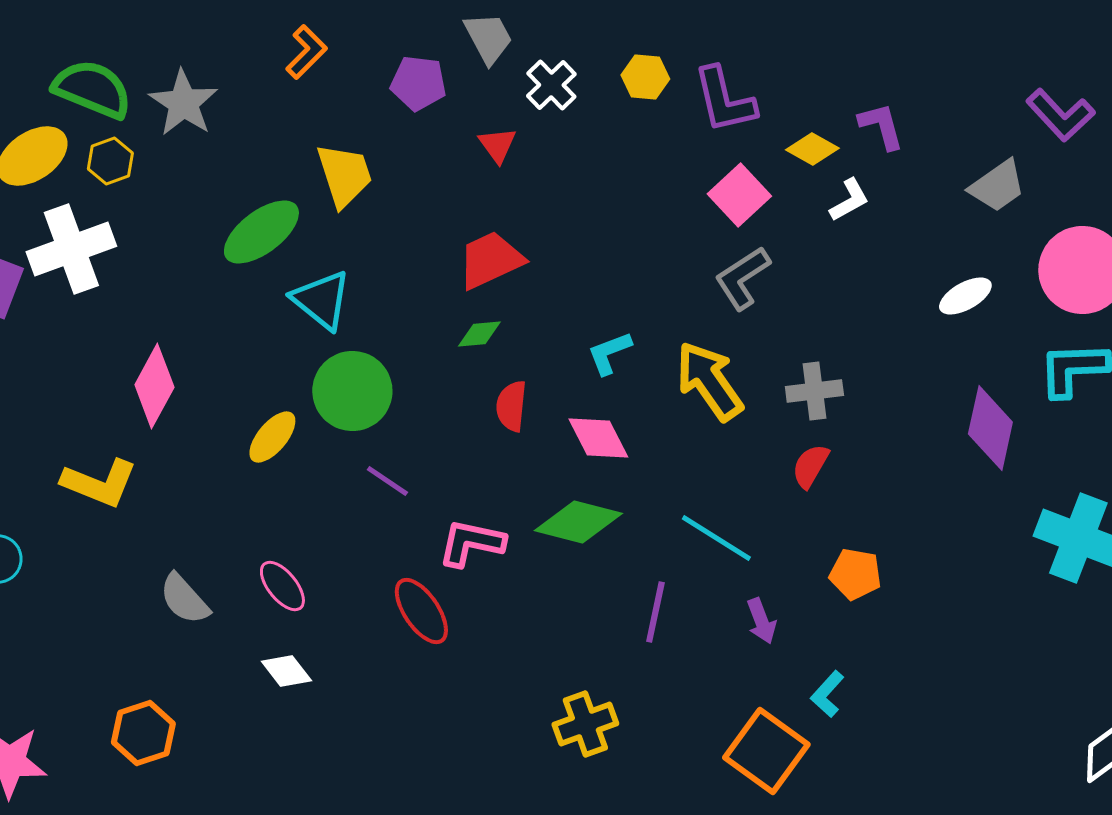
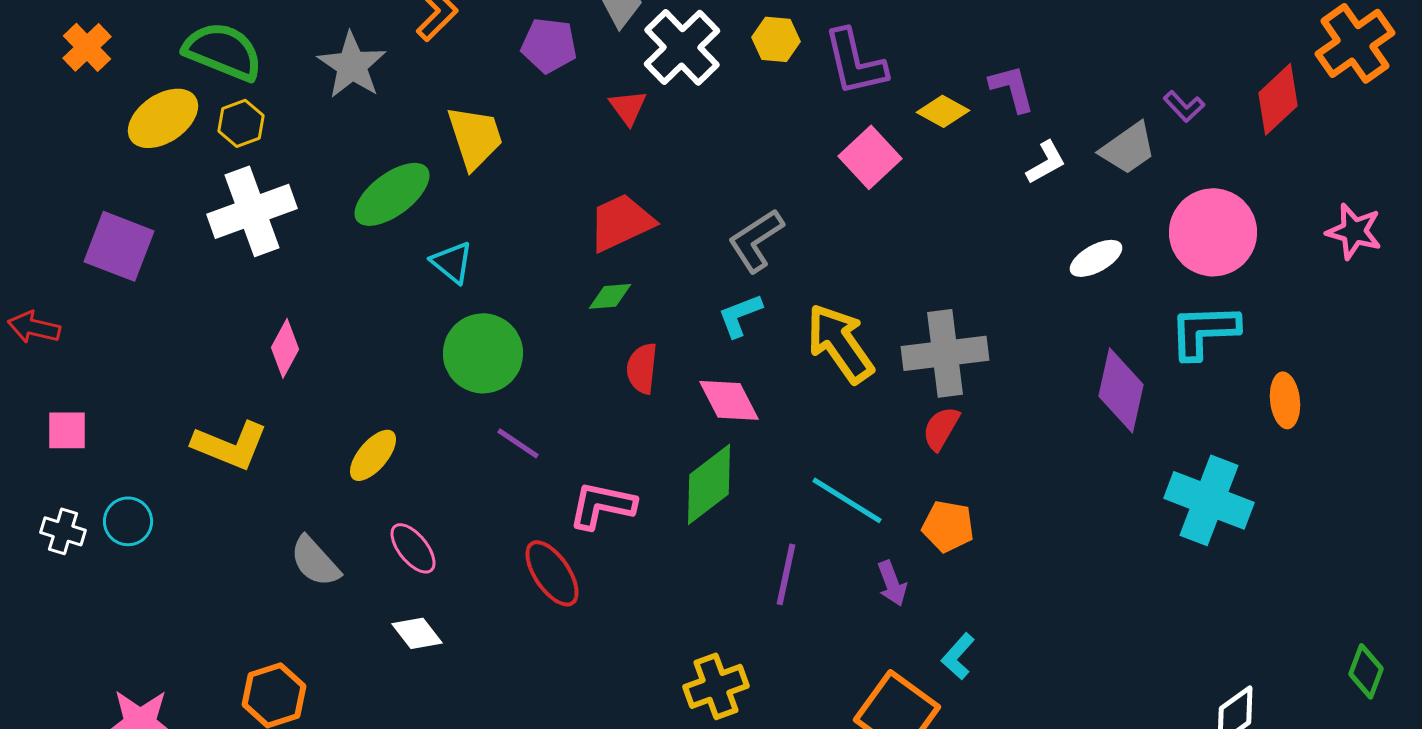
white cross: (551, 85) -> (682, 47), size x1.5
gray star: (183, 103) -> (352, 65), moved
purple L-shape: (1060, 115) -> (1184, 106), moved, size x0.6
white L-shape: (849, 200) -> (1046, 162), moved
white cross: (71, 249) -> (252, 211), moved
gray L-shape: (742, 278) -> (756, 240), moved
cyan triangle: (321, 300) -> (452, 262), size x0.7
pink diamond: (154, 386) -> (285, 348), size x0.7
gray cross: (814, 391) -> (945, 353), size x1.5
yellow ellipse: (272, 437) -> (373, 455), moved
green diamond: (578, 522) -> (709, 484), turned -52
orange pentagon: (855, 574) -> (948, 526), moved

